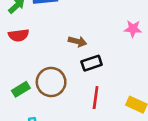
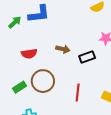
red semicircle: (19, 35) -> (29, 54), moved
black rectangle: (92, 63) -> (87, 57), moved

